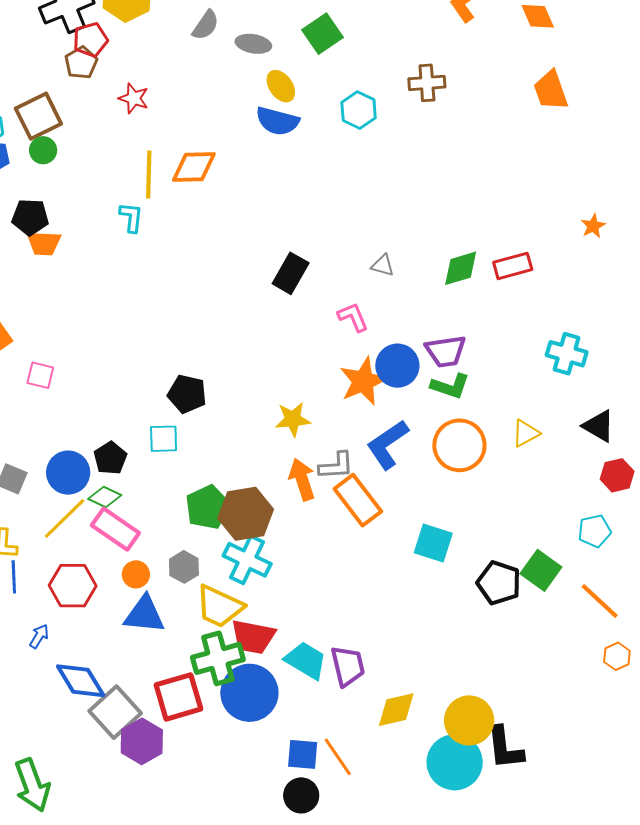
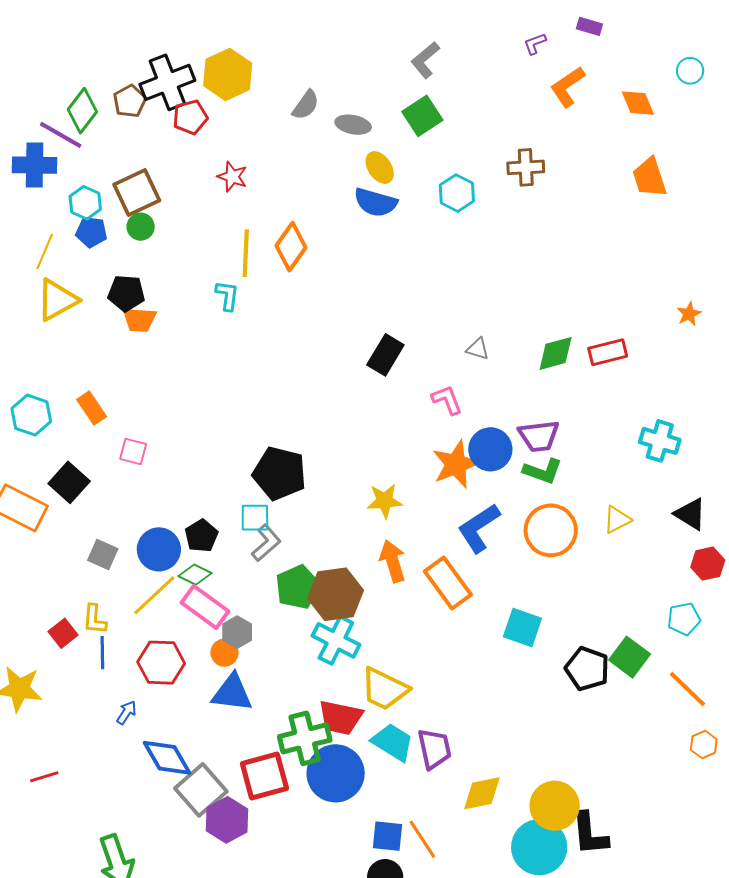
brown pentagon: (81, 63) -> (130, 101), moved
orange diamond: (194, 167) -> (291, 247), turned -54
black pentagon: (187, 394) -> (279, 473), size x1.4
gray L-shape: (336, 466) -> (266, 543), moved, turned -39
gray hexagon: (184, 567) -> (237, 632), moved
yellow trapezoid: (219, 606) -> (384, 689), moved

